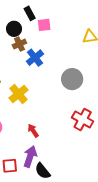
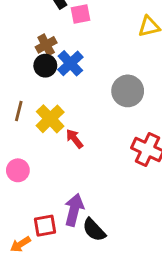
black circle: (14, 29) -> (45, 66), moved
red arrow: (33, 131) -> (75, 139), moved

